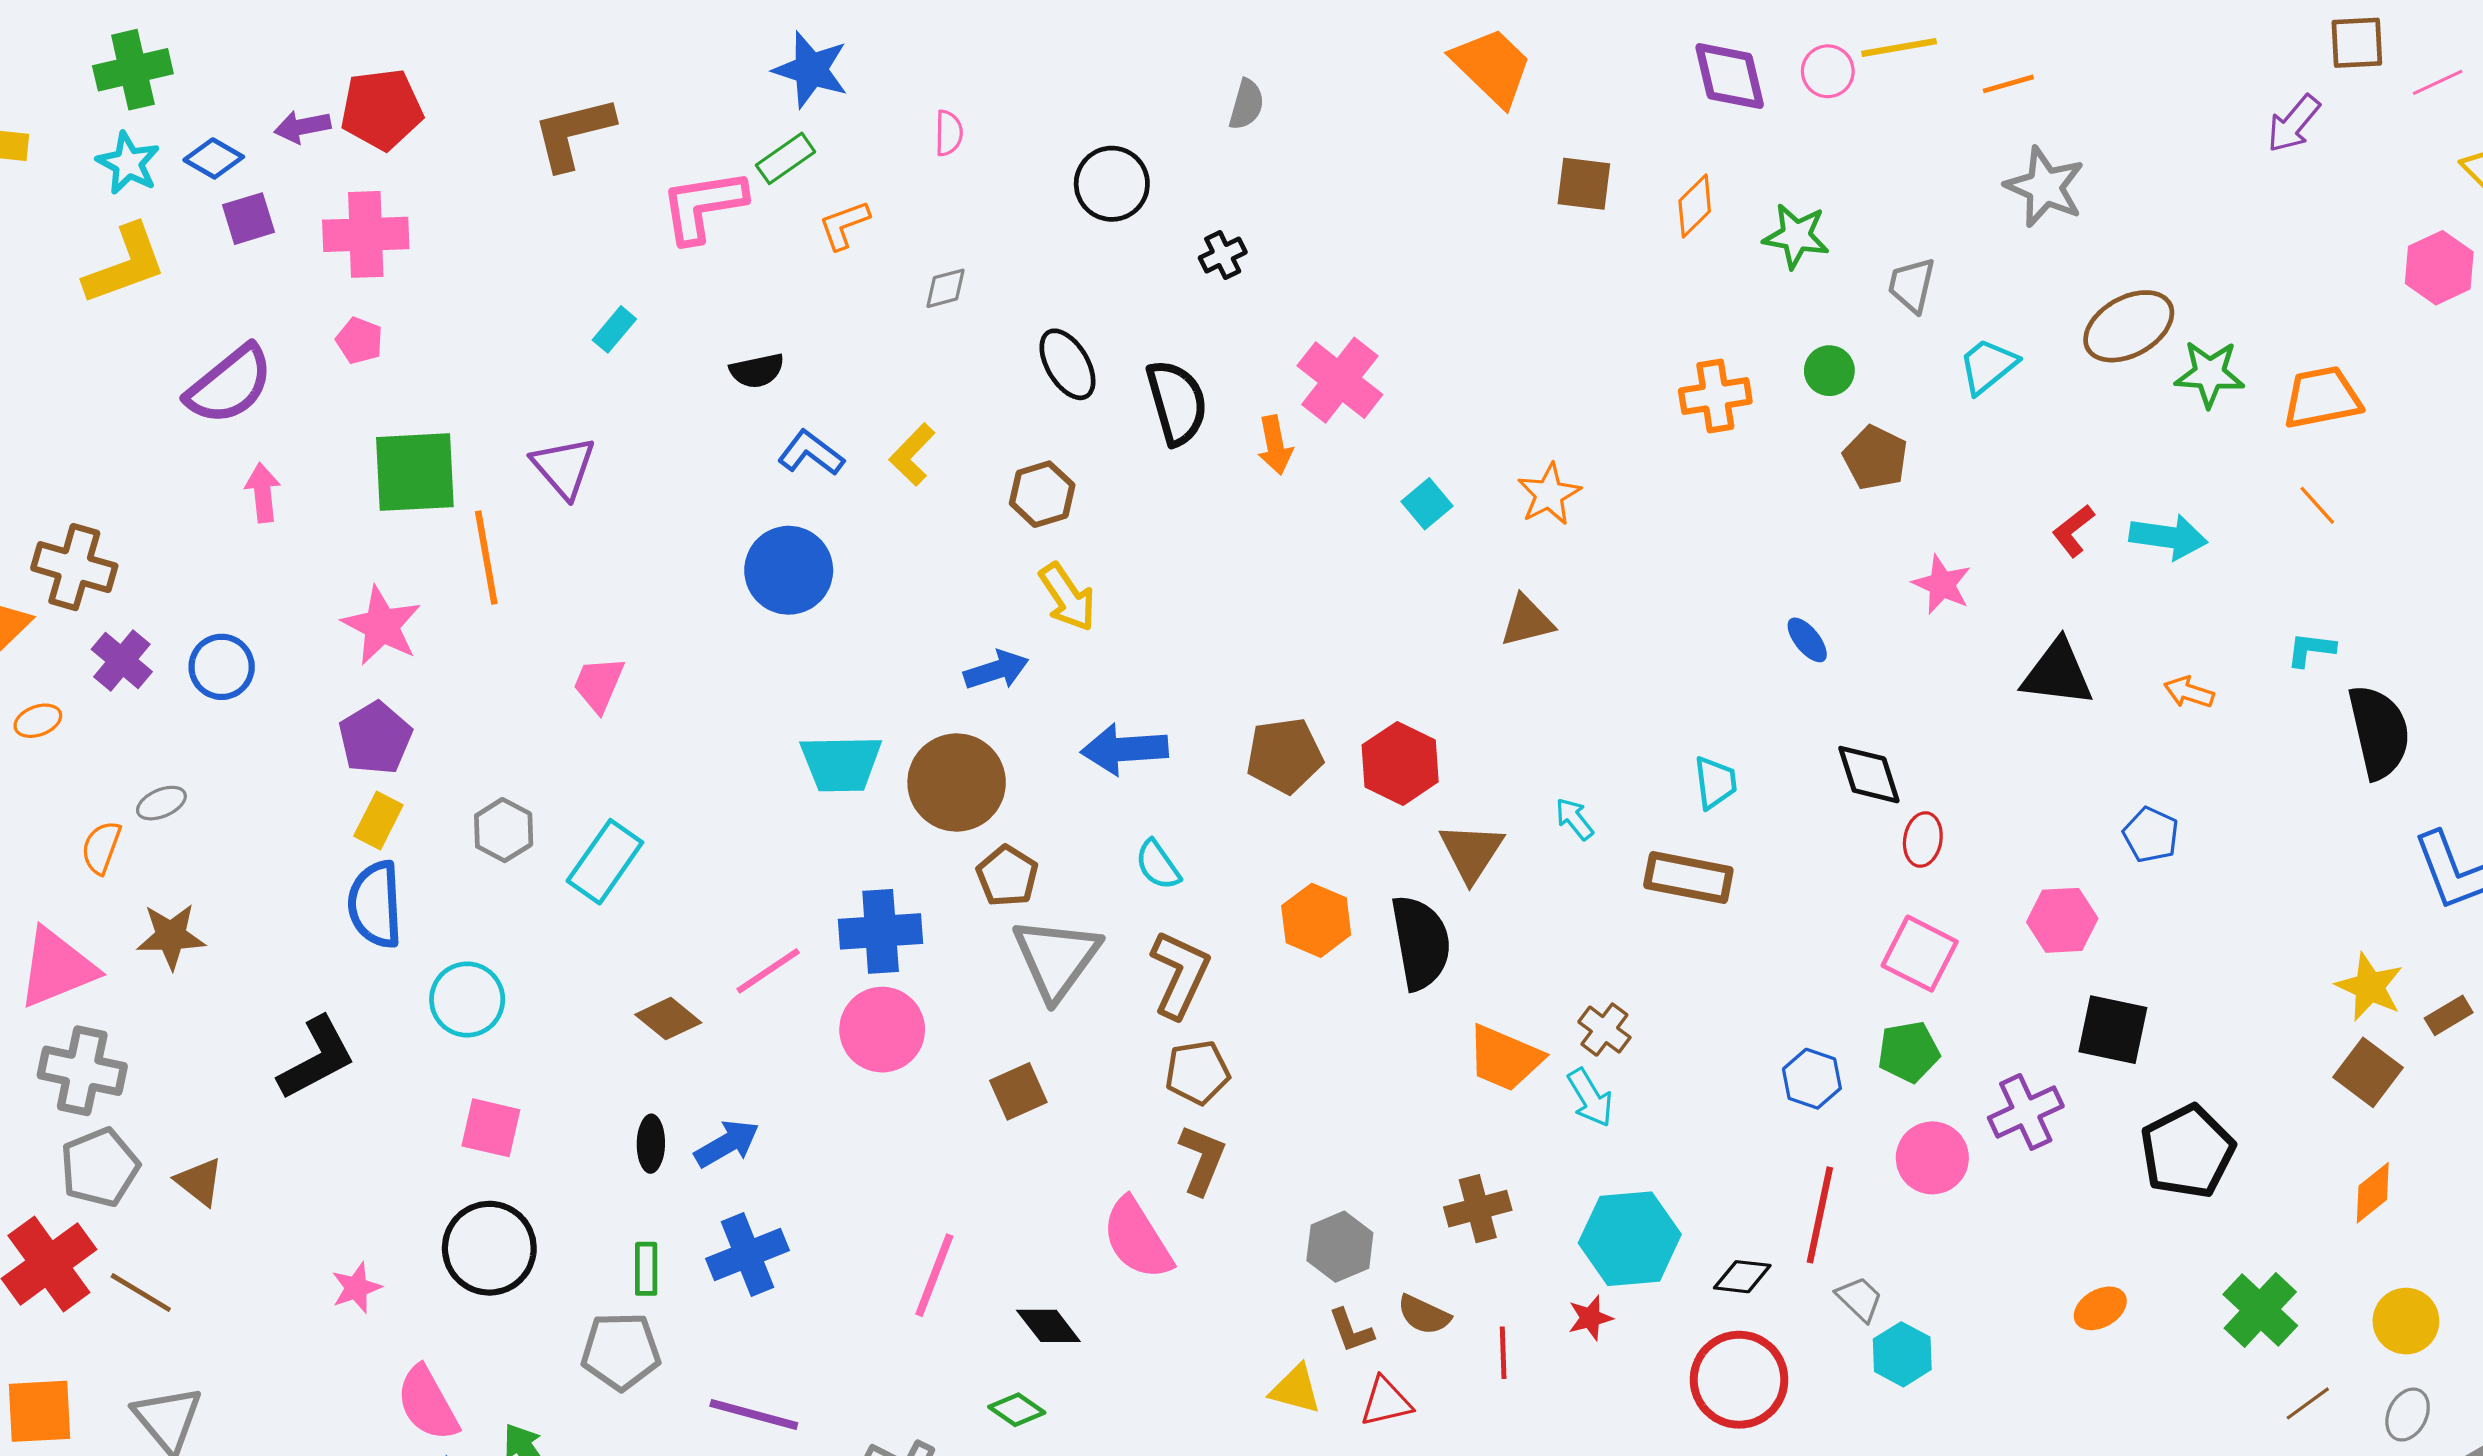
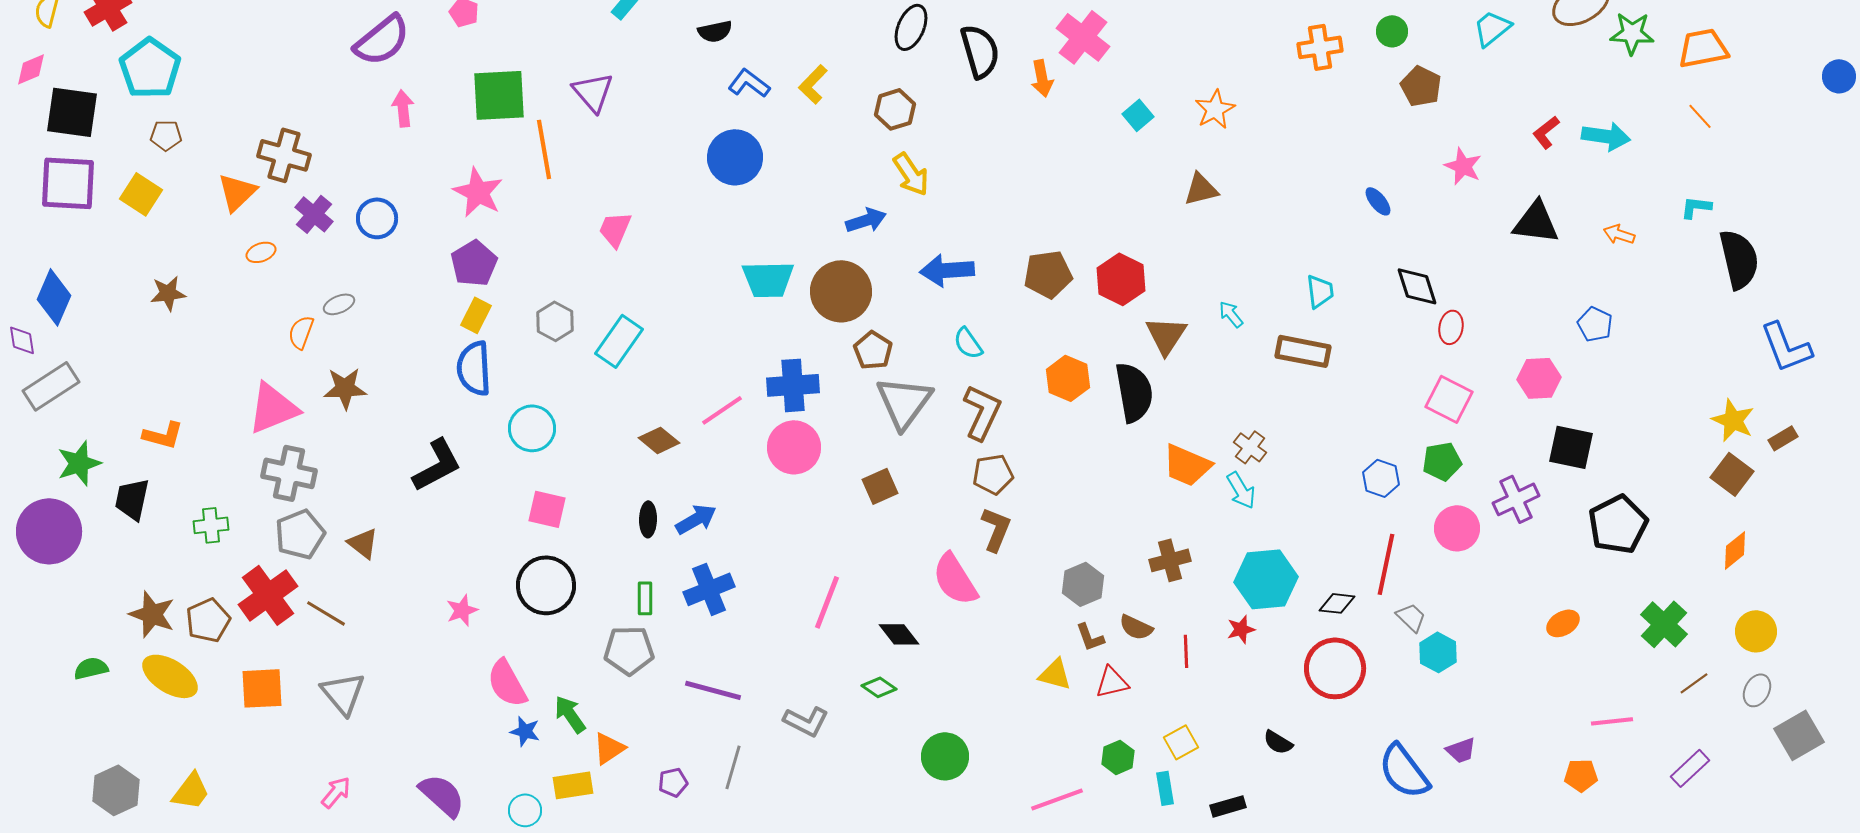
black ellipse: (1067, 364) -> (911, 27), turned 54

